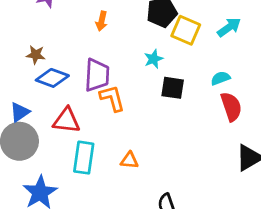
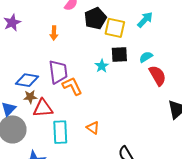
brown star: (36, 55) -> (30, 97), moved
cyan star: (154, 59) -> (102, 66), moved
black square: (173, 88) -> (119, 54), moved
orange triangle: (129, 160) -> (93, 128), turned 40

